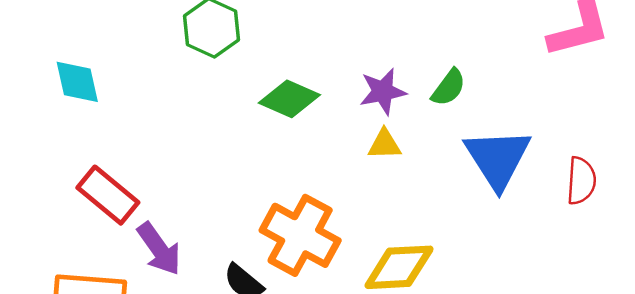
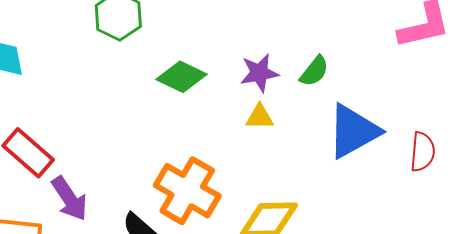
blue triangle: (498, 158) -> (353, 131), turned 32

